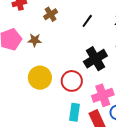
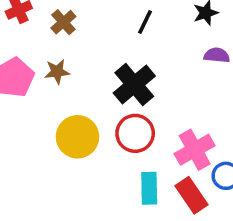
brown cross: (51, 14) -> (63, 22), moved
black cross: (95, 59) -> (134, 85), moved

